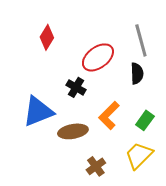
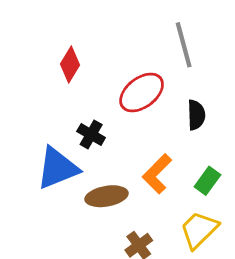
gray line: (141, 40) -> (184, 45), moved
black cross: (76, 87) -> (91, 135), moved

